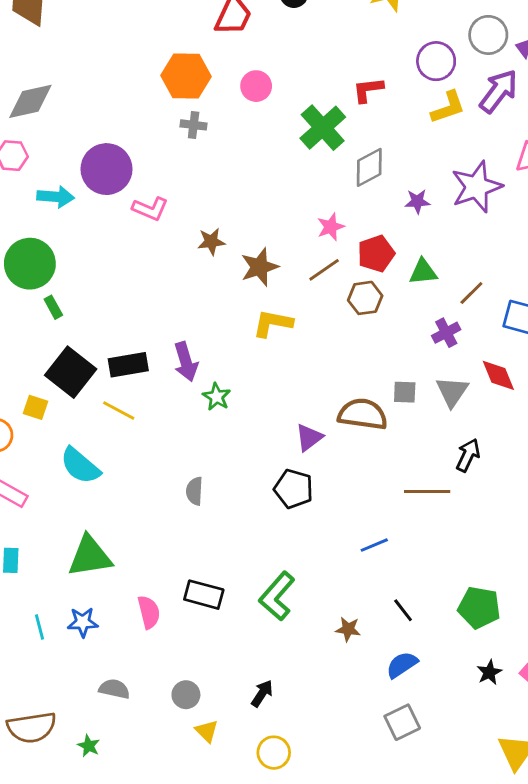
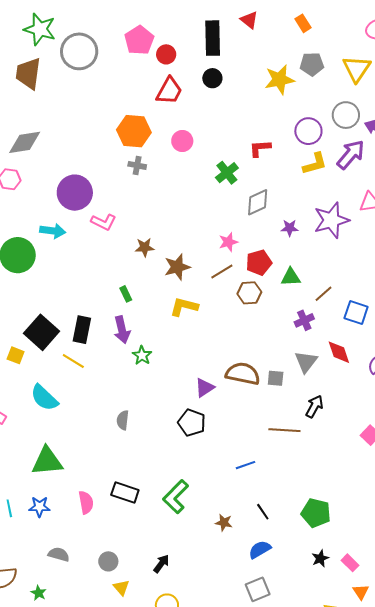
green cross: (323, 128) -> (227, 173), size x0.7
cyan arrow: (56, 197) -> (53, 231), moved
green rectangle: (53, 307) -> (126, 294), moved
black rectangle: (128, 365) -> (82, 330), turned -72
gray square: (405, 392) -> (276, 378), moved

